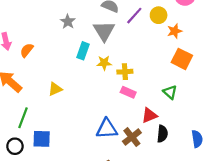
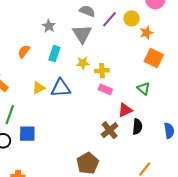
orange semicircle: (27, 50) -> (24, 51), moved
cyan rectangle: (83, 51) -> (54, 54), moved
blue triangle: (107, 129) -> (61, 88), moved

